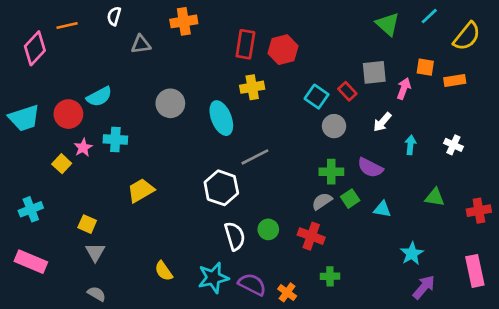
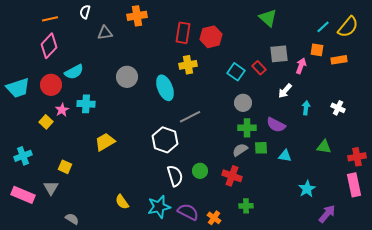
cyan line: (429, 16) -> (323, 27), moved
green triangle: (388, 24) -> (268, 18), moved
pink diamond: (35, 48) -> (49, 46), moved
gray circle: (334, 126) -> (243, 103), moved
green square: (350, 199) -> (261, 148), turned 32
gray triangle: (95, 252) -> (51, 188), moved
pink rectangle: (475, 271) -> (354, 185), moved
purple arrow: (424, 287) -> (327, 214), moved

